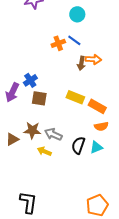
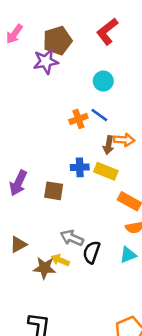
blue cross: (30, 80) -> (80, 167), moved, turned 32
yellow rectangle: (75, 97) -> (106, 171), moved
brown star: (32, 130) -> (44, 268), moved
black semicircle: (78, 145) -> (91, 252), moved

